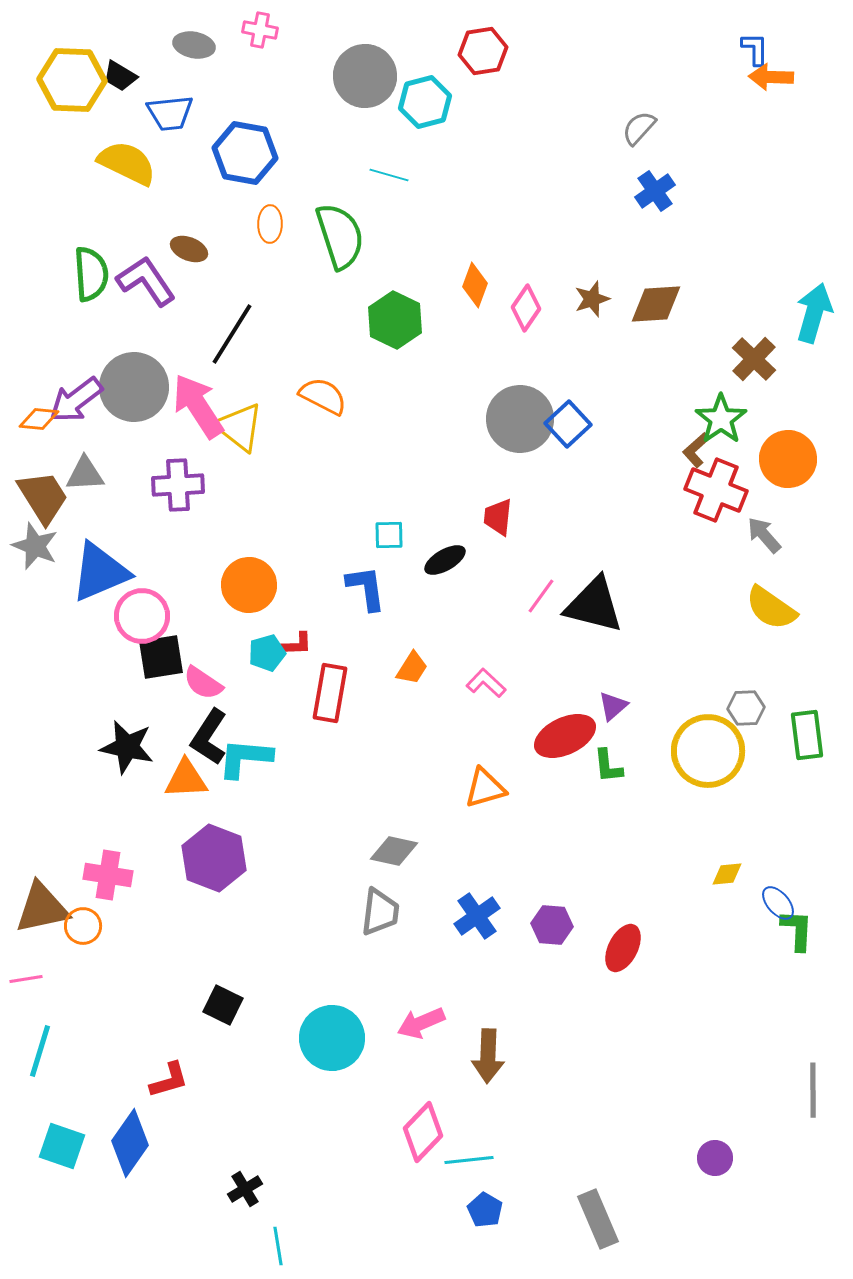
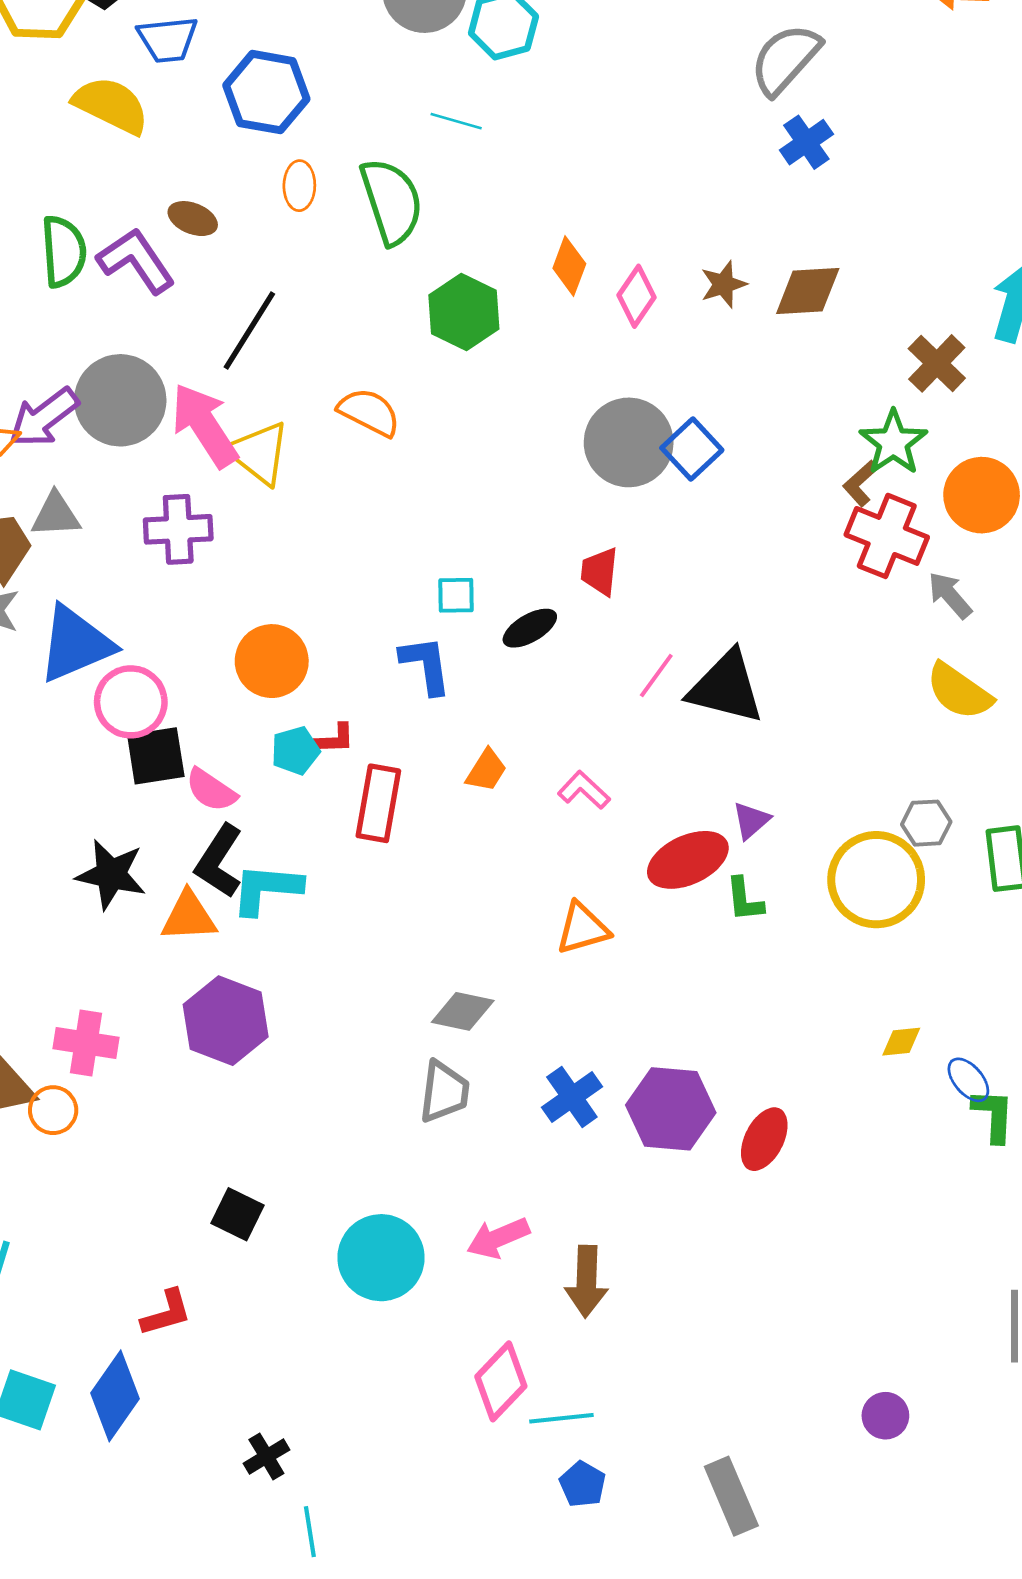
gray semicircle: (639, 128) -> (785, 59), size x1.6
purple hexagon: (552, 925) -> (671, 1109), size x1.6

